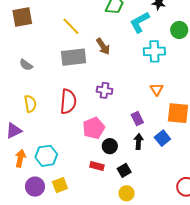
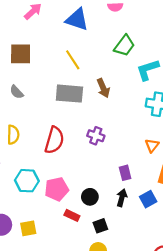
brown square: (22, 17) -> (21, 54), moved
pink pentagon: (94, 128) -> (57, 189), moved
cyan hexagon: (46, 156) -> (27, 181), moved

